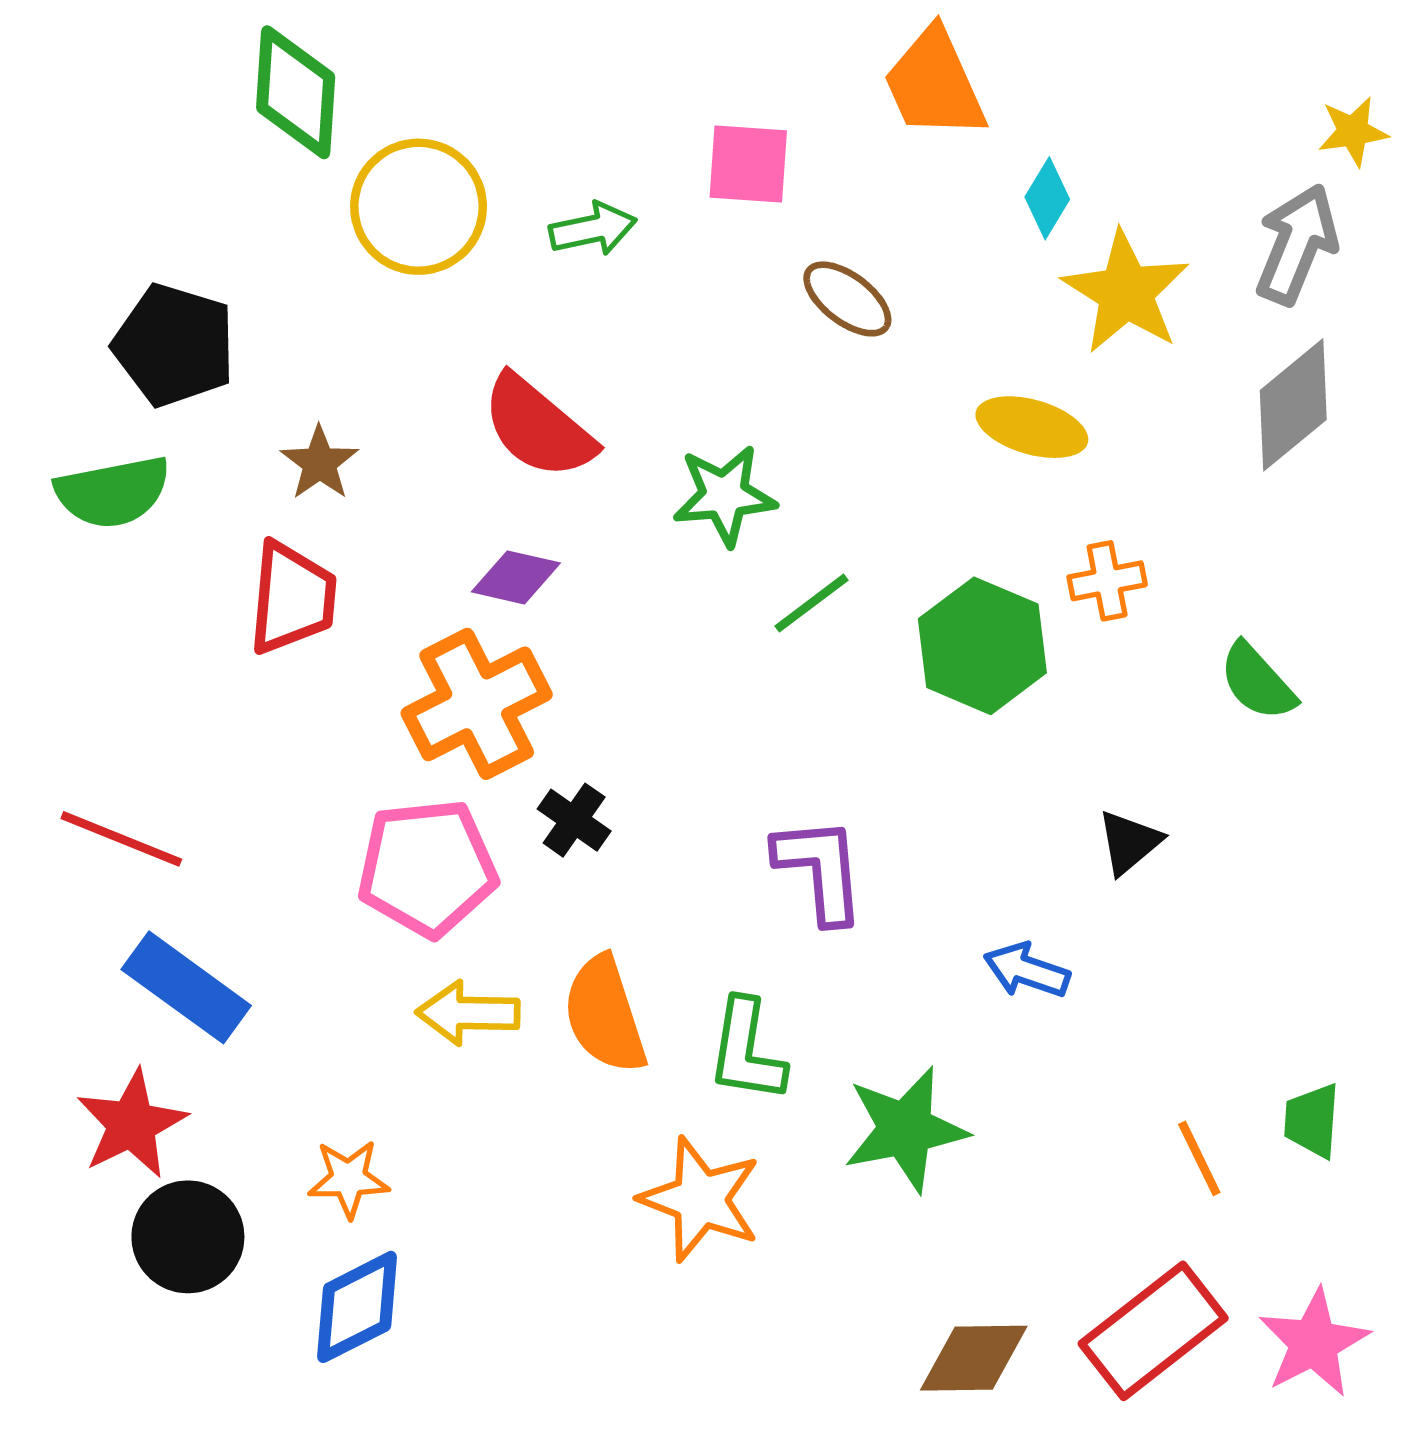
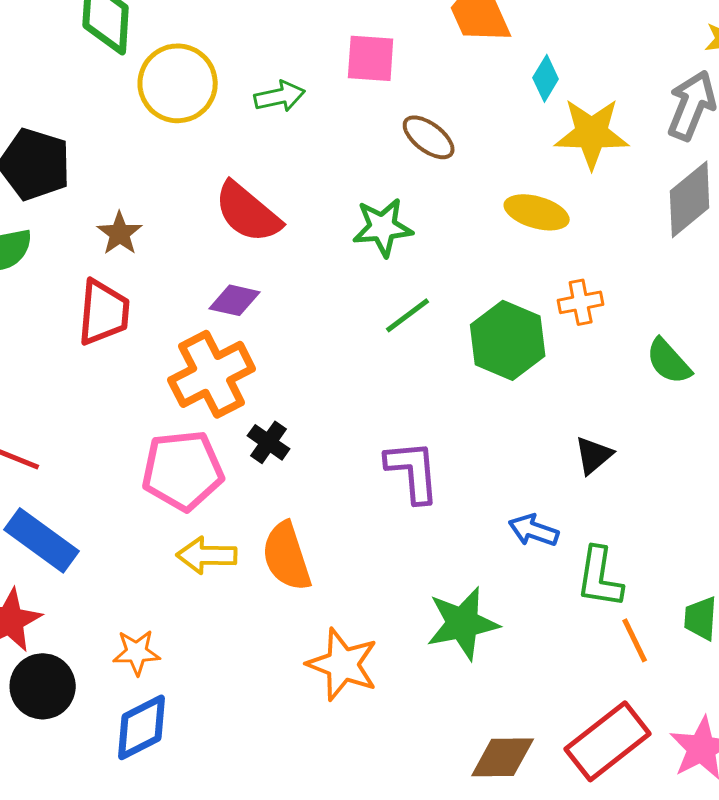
yellow star: (1126, 292) -> (592, 133), turned -30
green star: (724, 495) -> (383, 227), moved
green L-shape: (747, 1051) -> (600, 577), moved

